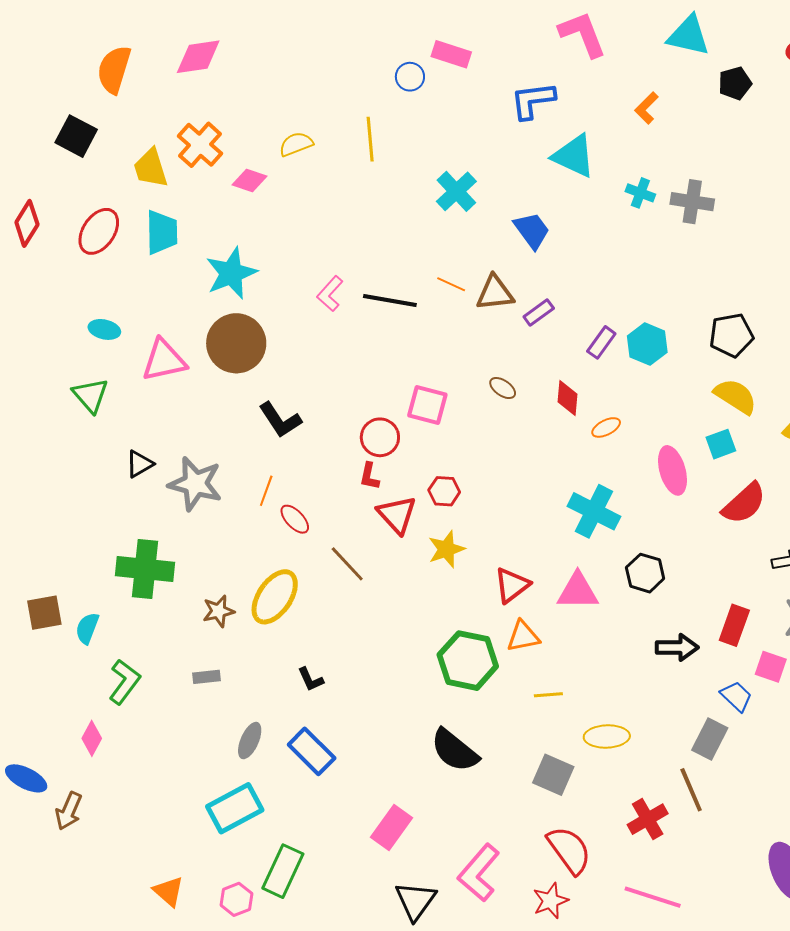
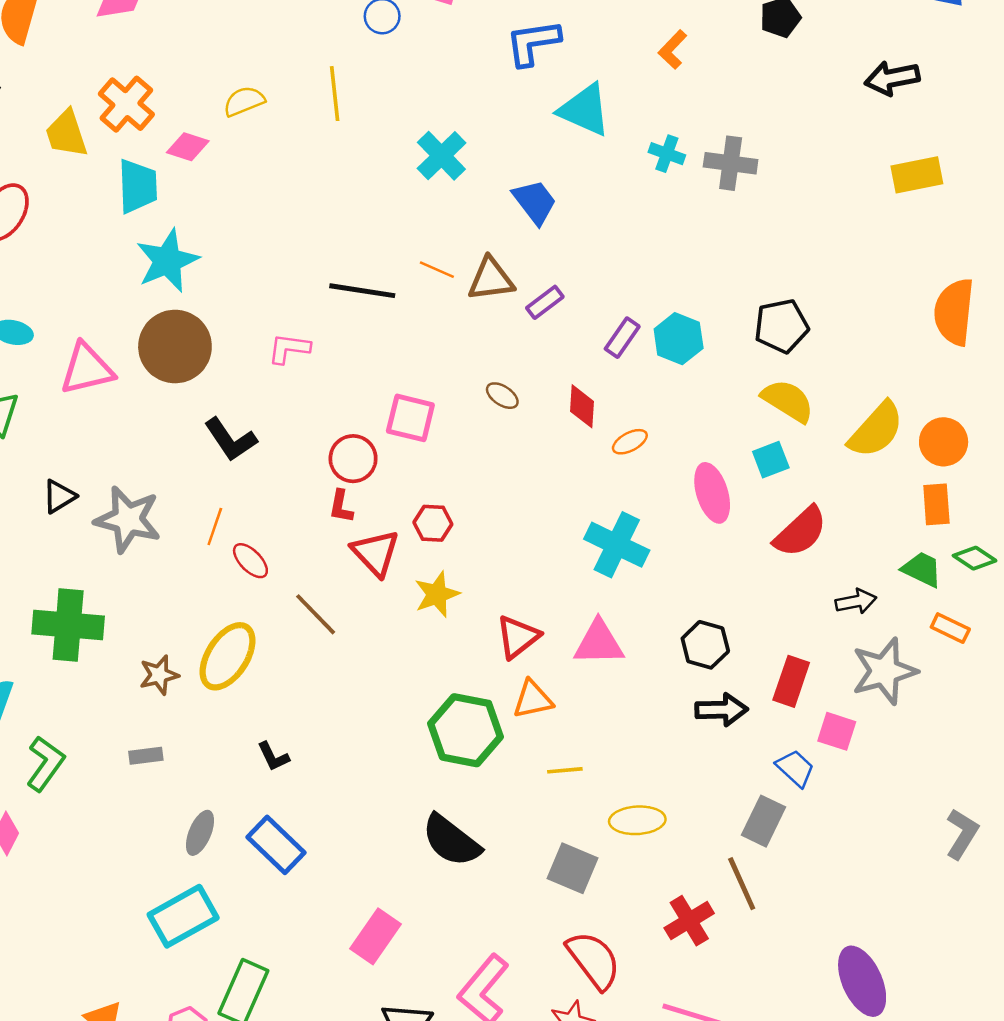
cyan trapezoid: (162, 232) -> (138, 186), moved
pink L-shape: (330, 294) -> (289, 349), moved, turned 57
black hexagon: (645, 573) -> (705, 645), moved

